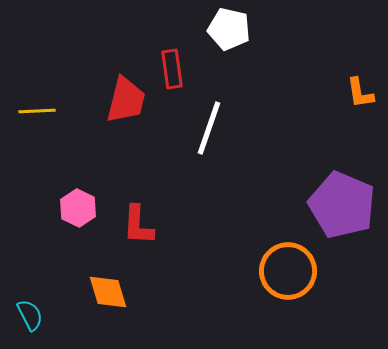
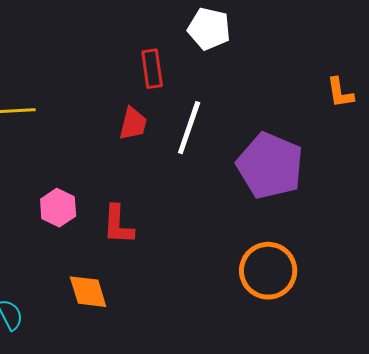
red trapezoid: (126, 100) -> (133, 124), moved, size x0.7
purple pentagon: (342, 205) -> (270, 166), moved

